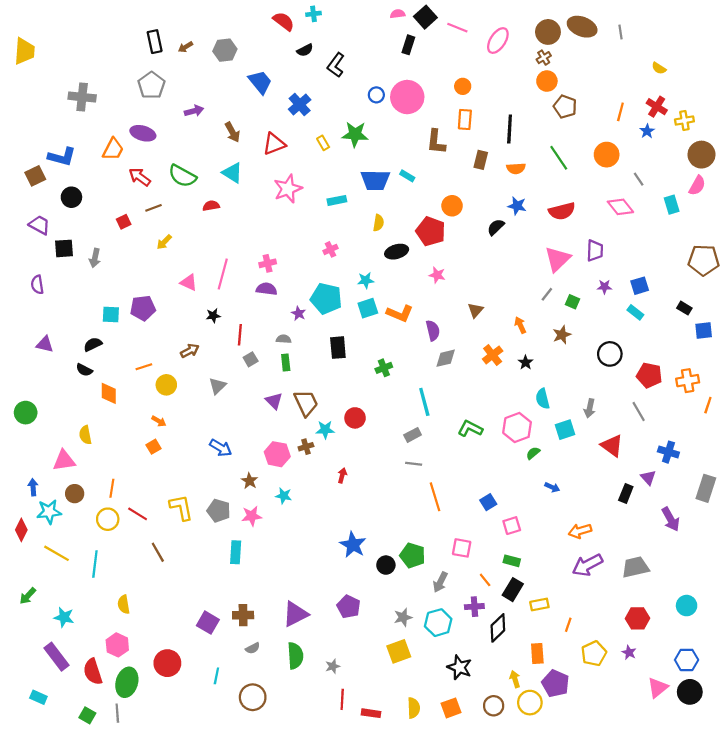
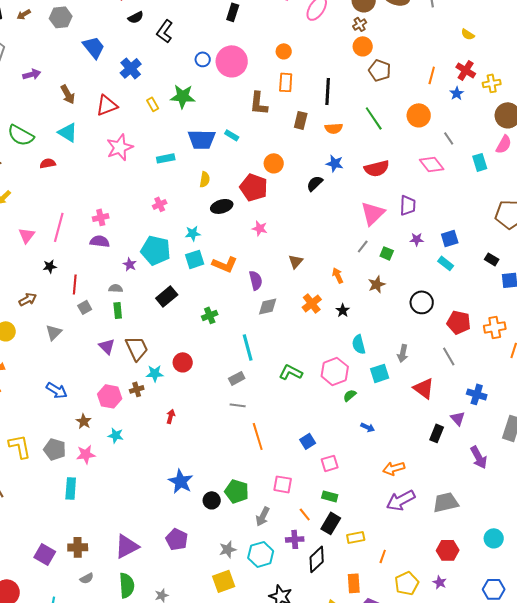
pink triangle: (189, 283) -> (27, 235), turned 42
black rectangle: (338, 348) -> (167, 296), turned 55

